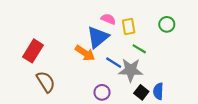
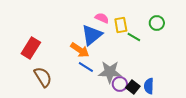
green line: (139, 49) -> (134, 37), moved
blue line: (114, 63) -> (86, 67), moved
gray star: (131, 70) -> (110, 72), moved
purple circle: (102, 92) -> (120, 84), moved

